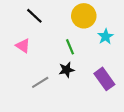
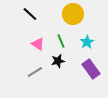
cyan star: (106, 36) -> (87, 42), moved
pink triangle: (23, 46) -> (38, 44), moved

